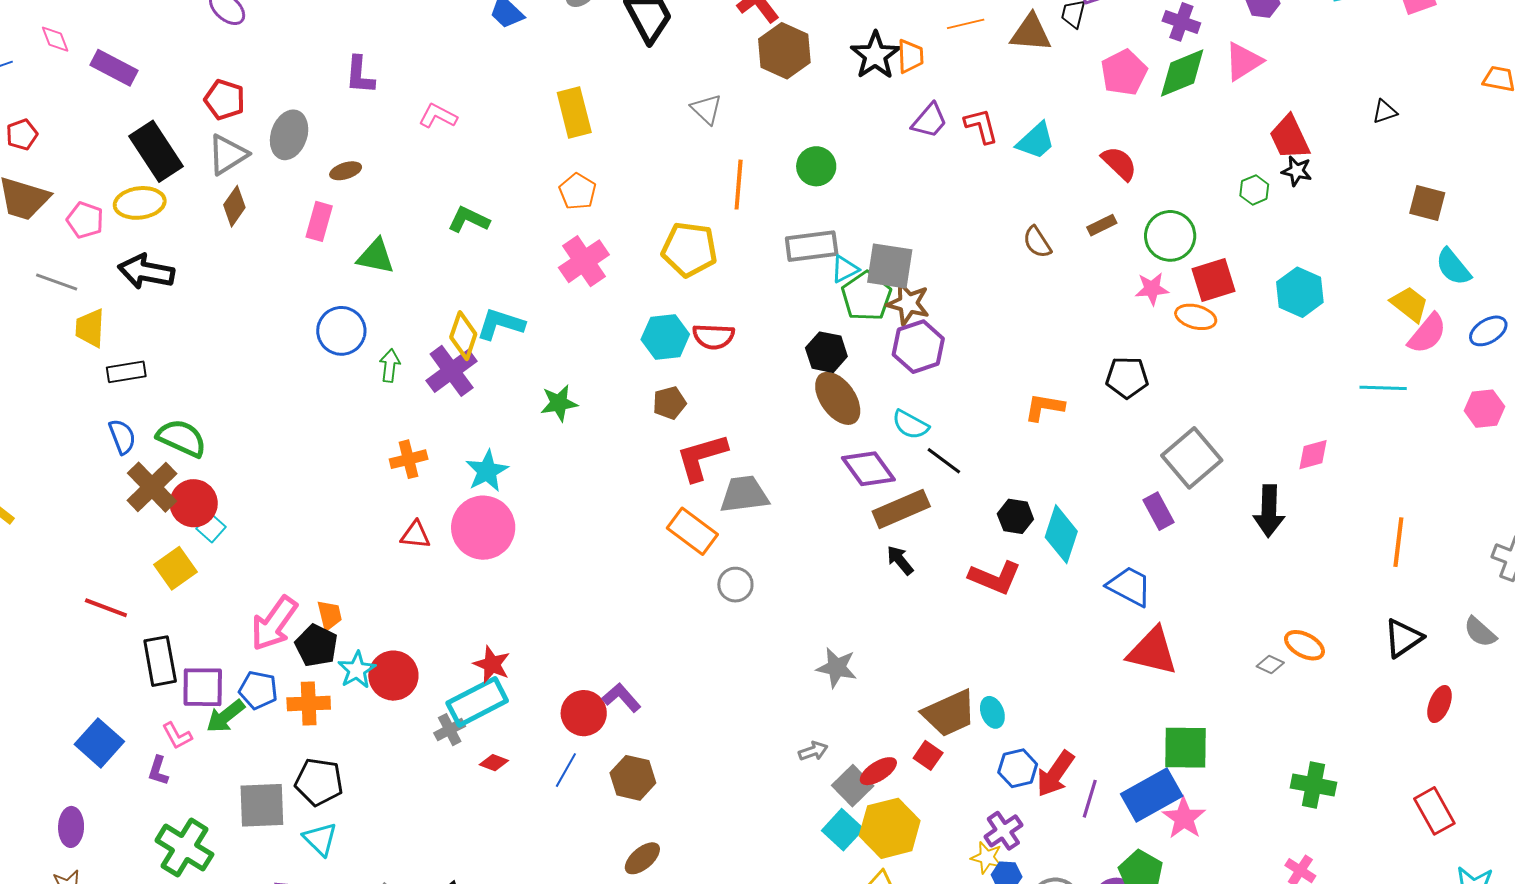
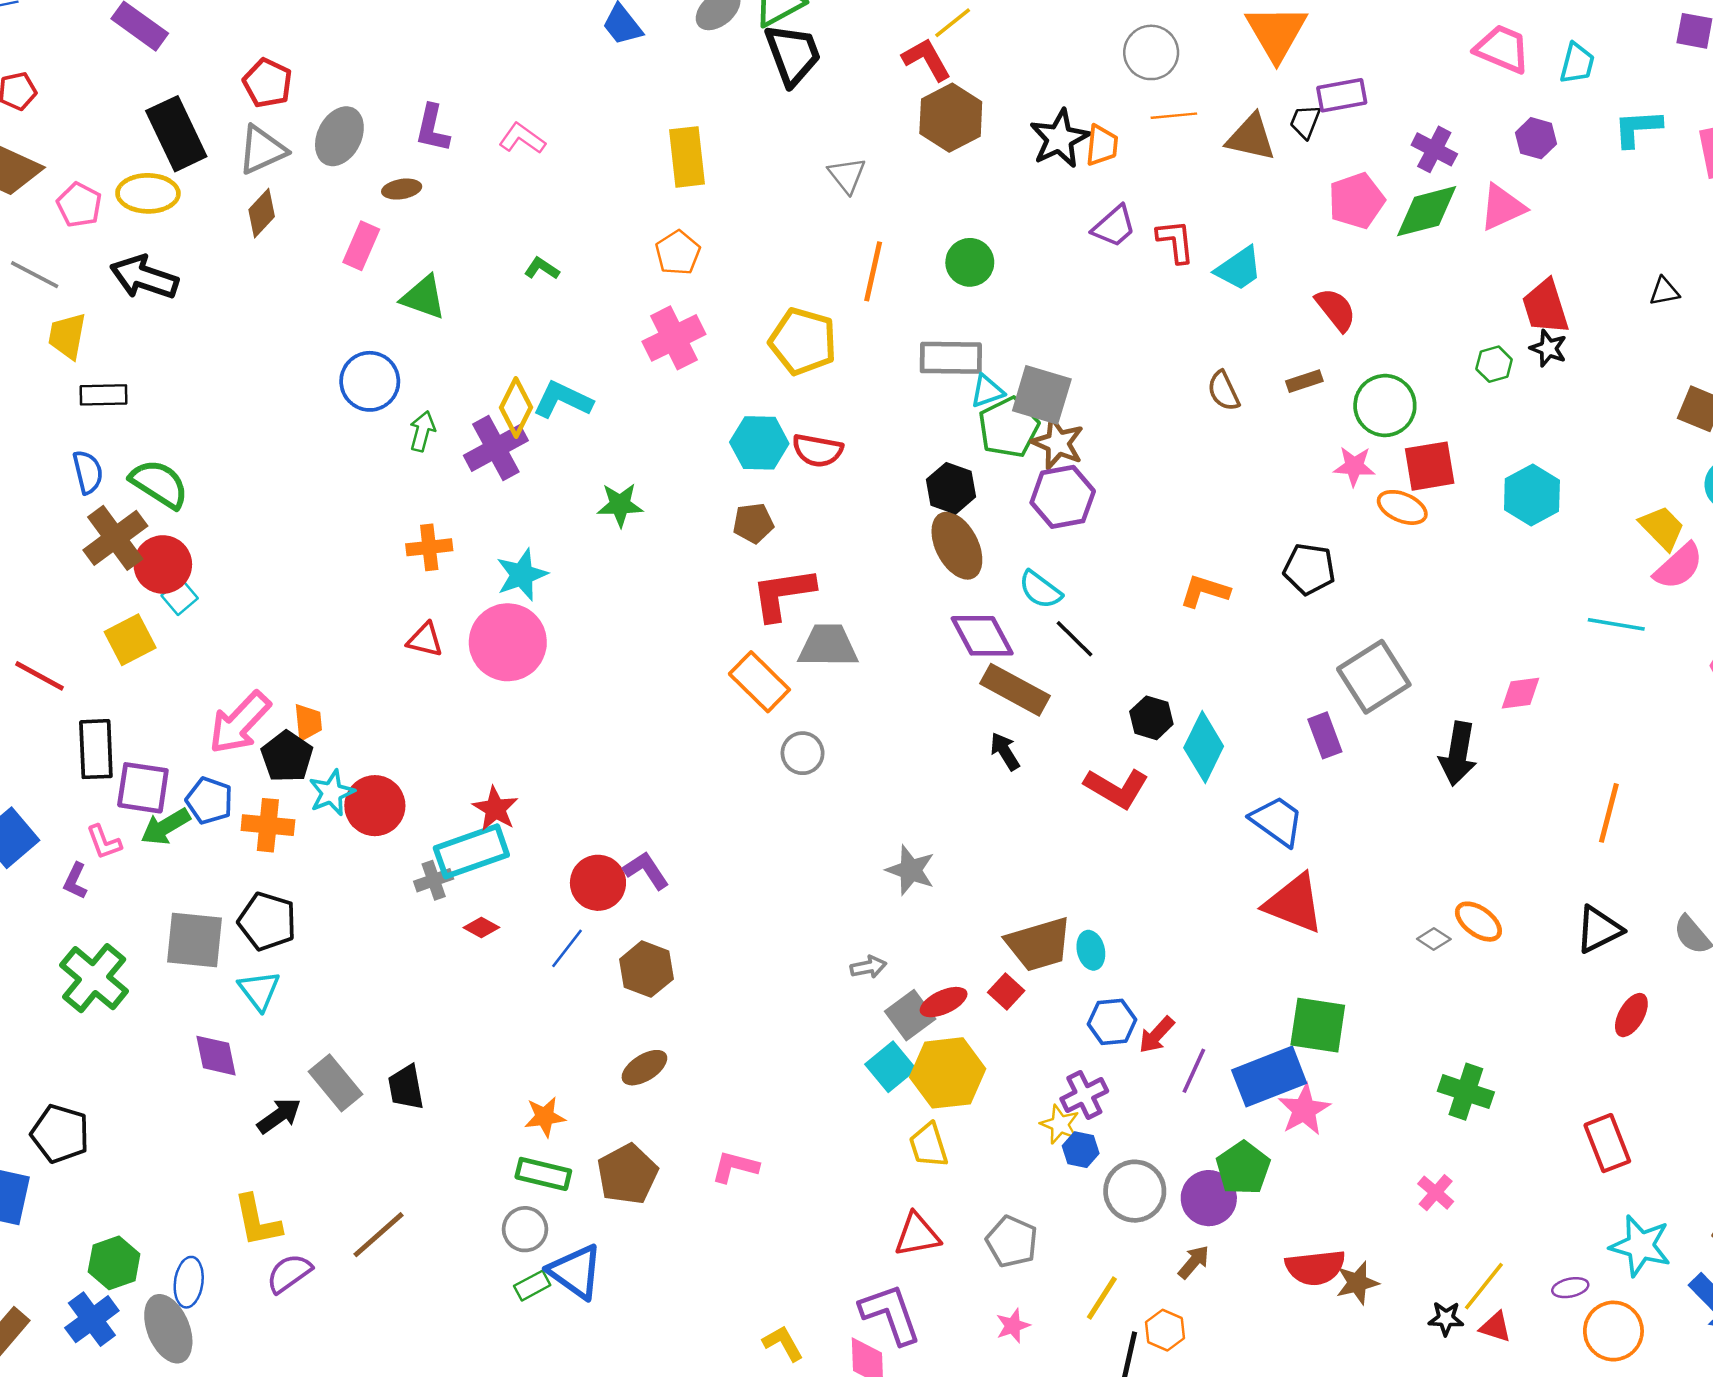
purple L-shape: (360, 75) -> (432, 128), moved
green L-shape: (469, 220) -> (542, 269), size x0.7
brown rectangle: (901, 509) -> (1015, 690), turned 44
red arrow: (1055, 774) -> (1156, 1035), size x0.7

